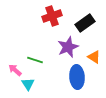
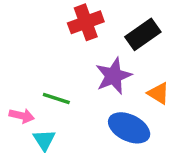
pink arrow: (15, 70) -> (22, 116), turned 152
blue ellipse: (77, 77) -> (129, 128), turned -60

